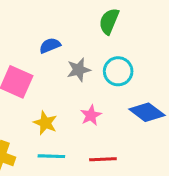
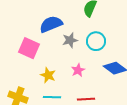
blue semicircle: (50, 46) -> (51, 24), size x1.6

